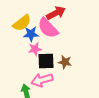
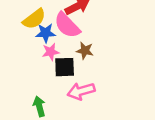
brown star: (65, 62) -> (85, 51), moved
pink arrow: (42, 80) -> (81, 91), moved

